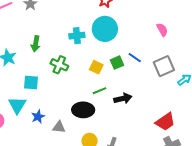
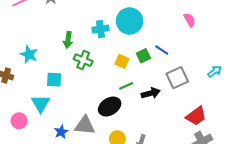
green arrow: (36, 44) -> (68, 40), moved
gray square: (164, 66) -> (177, 78), moved
black ellipse: (83, 110) -> (110, 107), turned -30
blue star: (38, 117) -> (61, 132), moved
gray triangle: (59, 127) -> (85, 125), size x1.5

